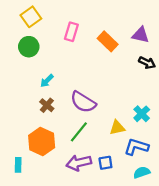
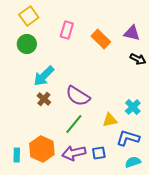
cyan arrow: (47, 81) -> (44, 76), size x1.6
orange hexagon: (42, 141) -> (42, 149), moved

